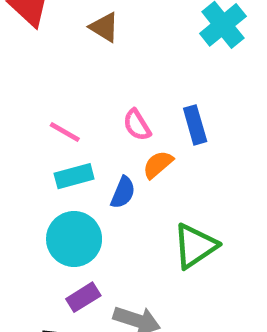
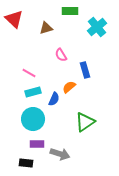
brown triangle: (104, 27) -> (46, 28), turned -48
pink semicircle: (137, 125) -> (61, 55), moved
purple rectangle: (83, 297) -> (37, 144), turned 32

